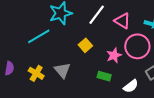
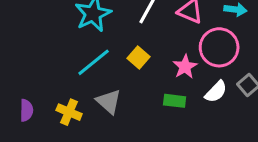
cyan line: (39, 36) -> (94, 62), moved
white semicircle: (131, 86) -> (216, 92), moved

